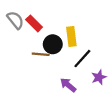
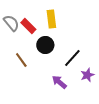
yellow rectangle: (71, 37) -> (51, 19), moved
brown line: (41, 54) -> (21, 60), moved, turned 49

